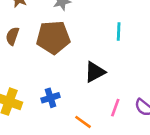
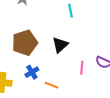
brown pentagon: (53, 37) -> (25, 43), moved
orange line: (83, 122) -> (51, 85), moved

